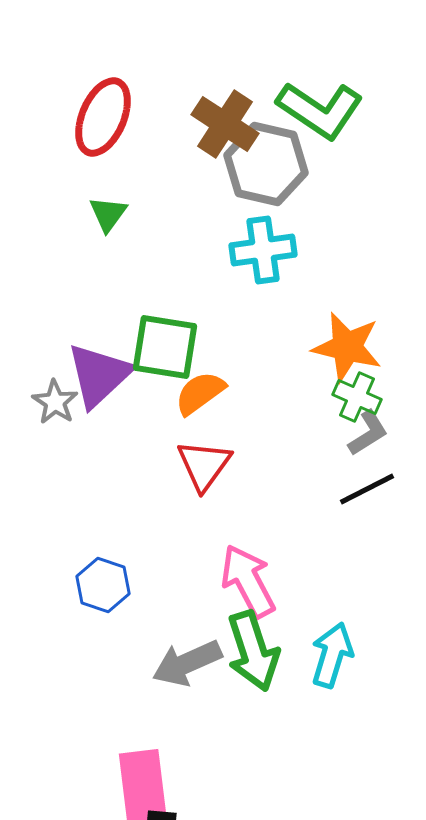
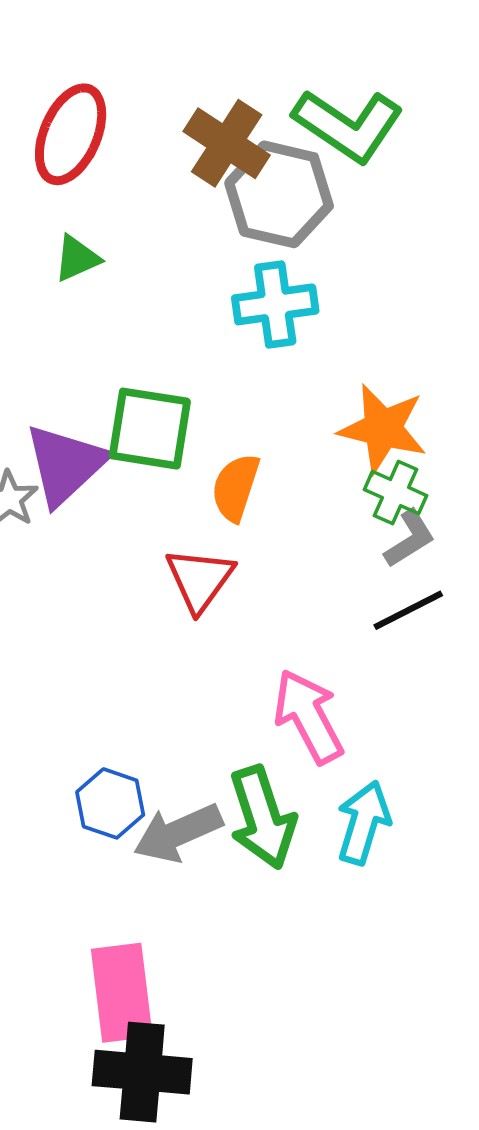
green triangle: (108, 214) -> (77, 258), turned 30
orange semicircle: (200, 393) -> (236, 487), moved, turned -36
pink arrow: (248, 581) -> (308, 716), moved
blue hexagon: (103, 585) -> (110, 803), moved

